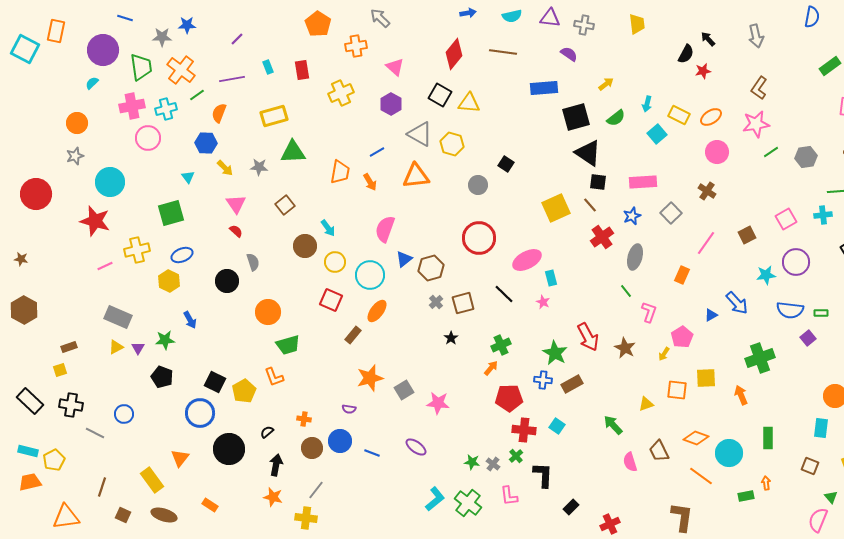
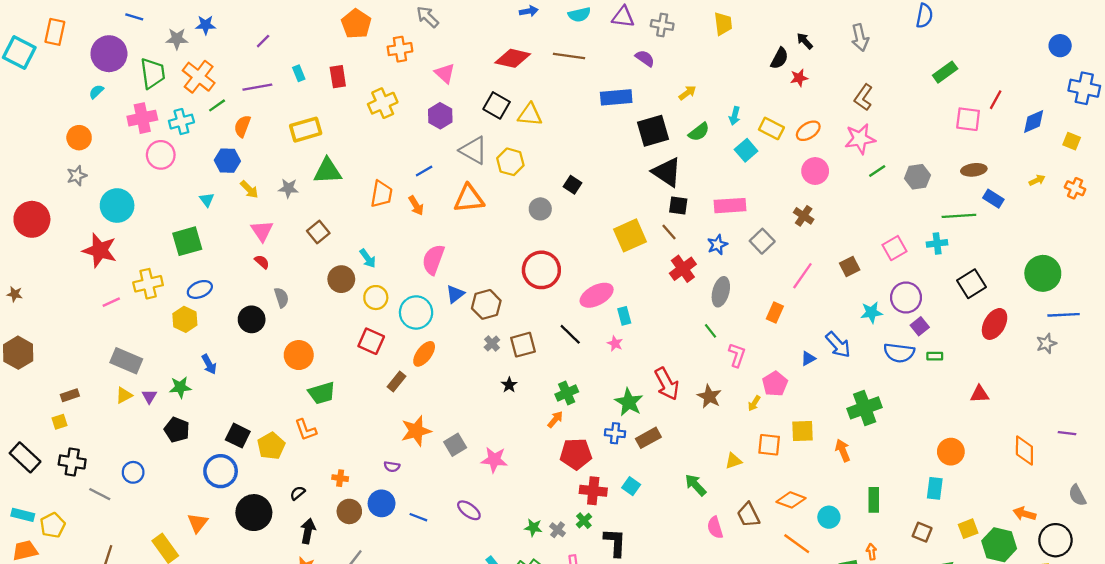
red diamond: (454, 54) -> (513, 58), turned 64
purple square: (808, 338) -> (920, 326), moved
cyan circle: (729, 453) -> (829, 517), size x0.7

